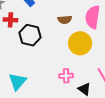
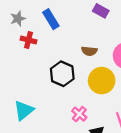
black hexagon: (30, 35) -> (62, 74), moved
pink cross: (66, 76) -> (79, 114), turned 32

